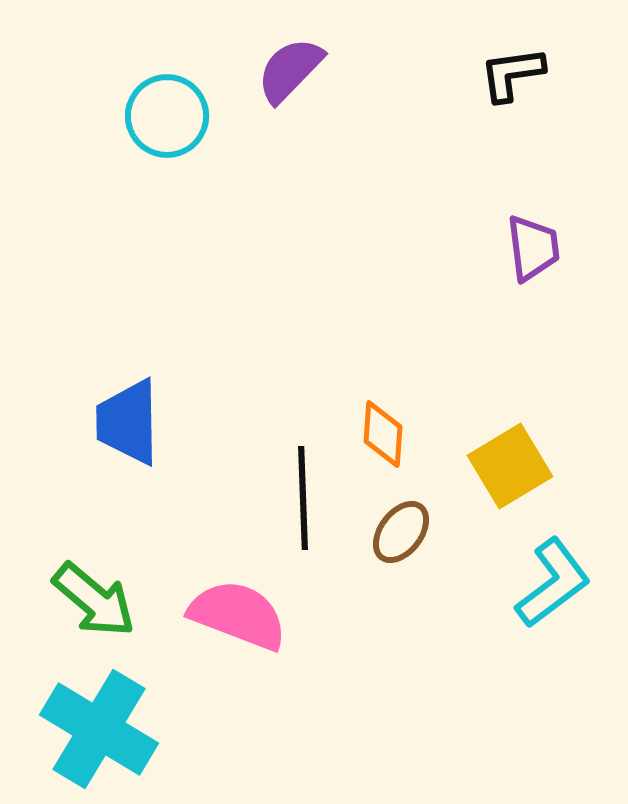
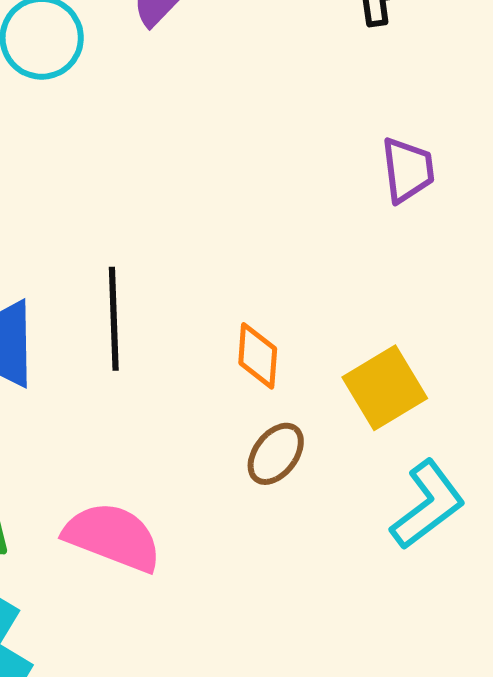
black line: (303, 498) -> (114, 319), moved

